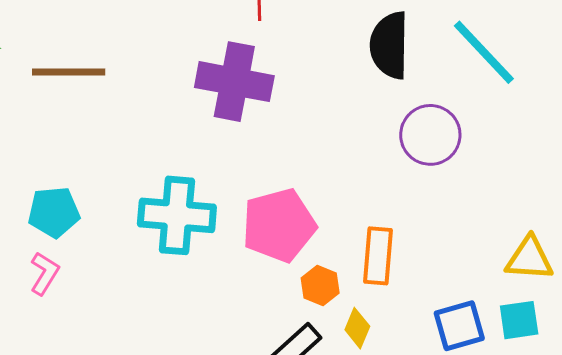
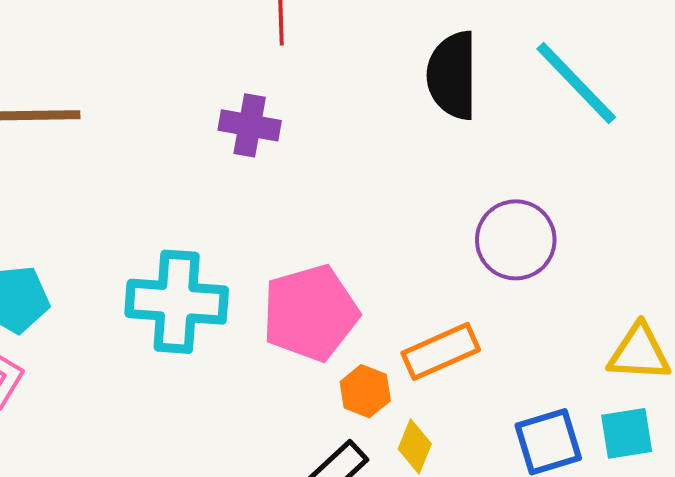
purple cross: (234, 82) -> (250, 125), size x0.6
purple circle: (430, 135) -> (516, 240), moved
orange rectangle: (378, 256) -> (441, 351), turned 62

